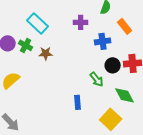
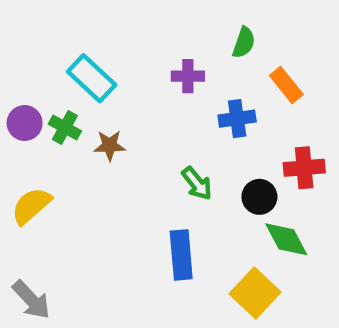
black circle: (113, 65) -> (259, 197), moved
green arrow: (97, 79) -> (197, 183), moved
blue rectangle: (78, 102) -> (181, 255), size x1.5

